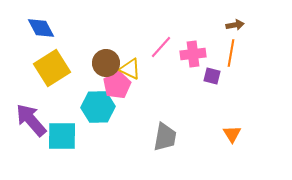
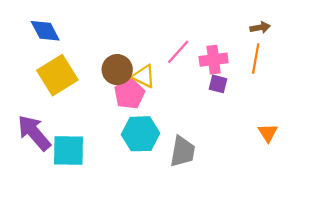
purple square: (212, 76) -> (218, 84), moved
cyan hexagon: (98, 107) -> (140, 134), moved
orange triangle: (232, 134) -> (268, 133), moved

